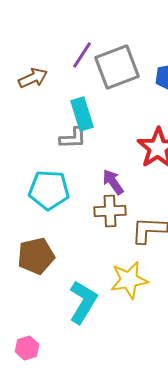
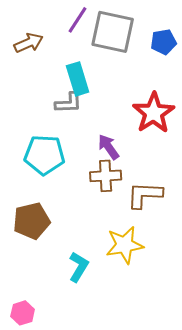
gray square: (117, 67) -> (113, 32), turned 33
cyan L-shape: (83, 302) -> (79, 267), size x0.7

